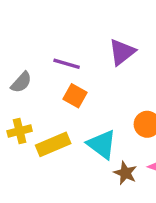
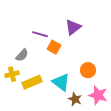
gray semicircle: (21, 82) -> (22, 55), moved
orange square: (75, 96) -> (54, 47), moved

